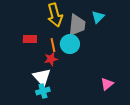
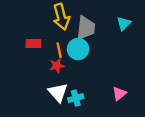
cyan triangle: (98, 17) -> (124, 23), moved
white triangle: (42, 77) -> (58, 92), moved
cyan cross: (43, 91) -> (76, 98), moved

